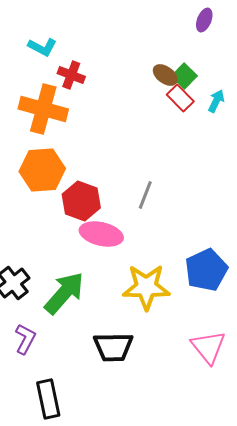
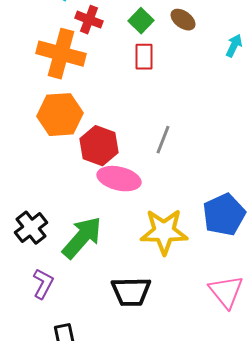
green square: (184, 76) -> (141, 21), moved
red rectangle: (180, 98) -> (144, 57), moved, turned 44

